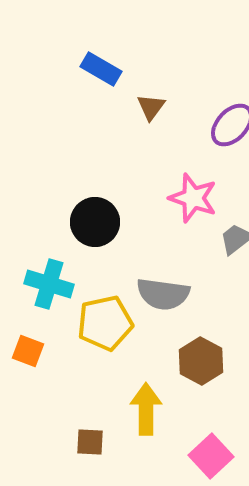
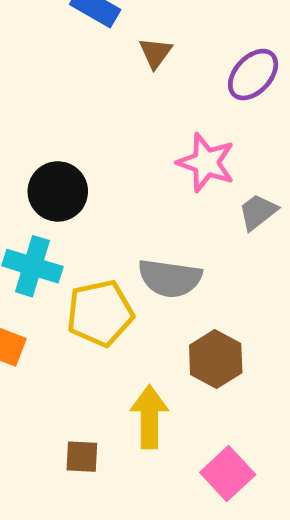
black circle: (95, 222) -> (58, 191), moved

